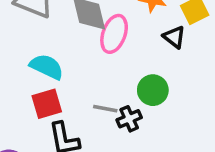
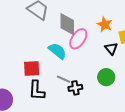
cyan semicircle: (47, 67) -> (57, 51), moved
green circle: (153, 90) -> (106, 77), moved

